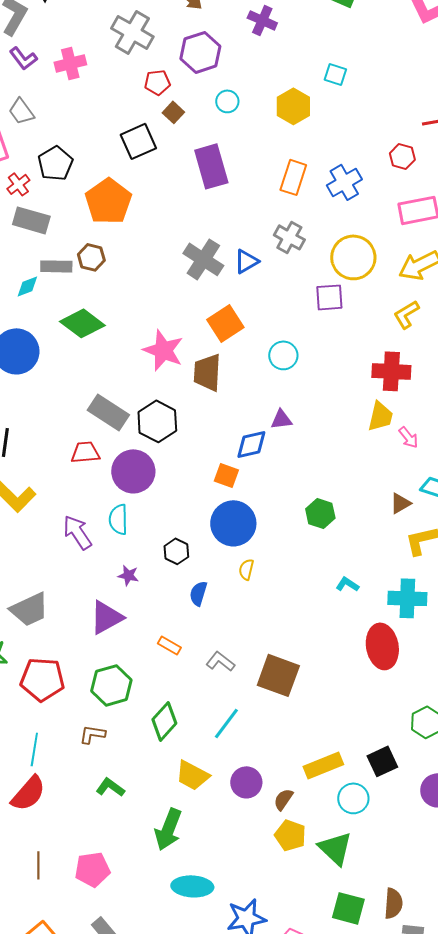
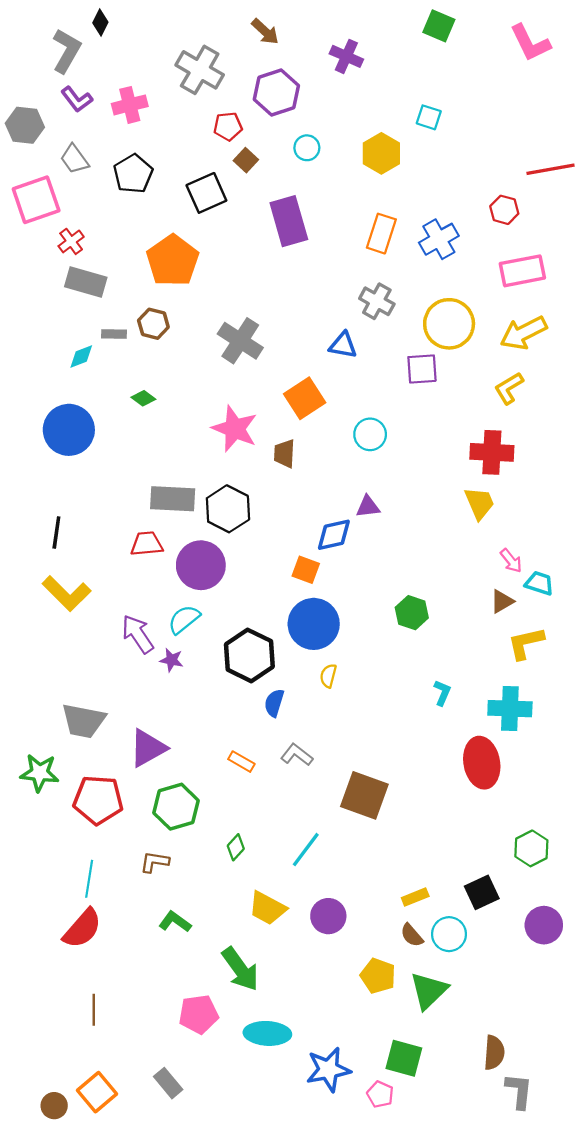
black pentagon: (55, 163) -> (133, 174), moved
gray cross: (203, 259) -> (240, 341), moved
blue triangle: (246, 261) -> (343, 345), moved, turned 40
gray rectangle: (56, 266) -> (114, 334), size x0.7
green diamond: (82, 323) -> (143, 398), size x0.5
brown trapezoid: (207, 372) -> (284, 454), size x0.7
gray rectangle: (108, 412) -> (173, 499), turned -30
yellow trapezoid: (380, 416) -> (479, 503), turned -36
pink arrow: (408, 437) -> (511, 561), moved
cyan semicircle: (118, 519) -> (184, 619), turned 52
black hexagon: (176, 551) -> (249, 655), size x1.8
purple star: (128, 575) -> (171, 660), moved
cyan L-shape: (347, 584) -> (442, 693), turned 80
gray trapezoid: (29, 609) -> (83, 721), turned 36
purple triangle: (106, 617) -> (148, 748), moved
gray L-shape: (220, 661) -> (297, 755), moved
green diamond: (164, 721) -> (236, 847), size x0.6
yellow rectangle: (323, 765) -> (415, 897), size x0.6
brown semicircle: (283, 799) -> (412, 935), moved, turned -75
green arrow: (168, 829) -> (240, 969), turned -57
green triangle: (335, 848) -> (429, 991), turned 33
pink pentagon: (92, 869) -> (199, 1014), moved
green square: (348, 908) -> (404, 1058), moved

